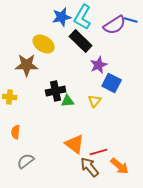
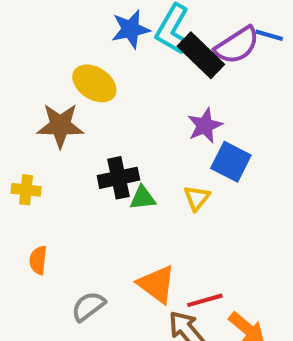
black rectangle: (81, 41) -> (201, 55), moved
gray semicircle: (26, 161) -> (88, 306), moved

